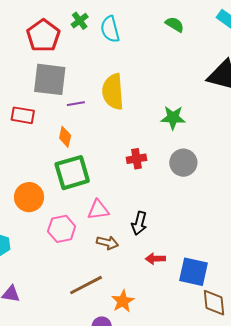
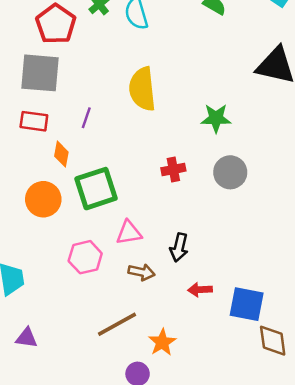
gray square: (50, 79) -> (40, 73), moved
purple line: (76, 104) -> (86, 118), moved, turned -60
orange diamond: (65, 137) -> (61, 154), moved
orange circle: (29, 197) -> (43, 199), moved

